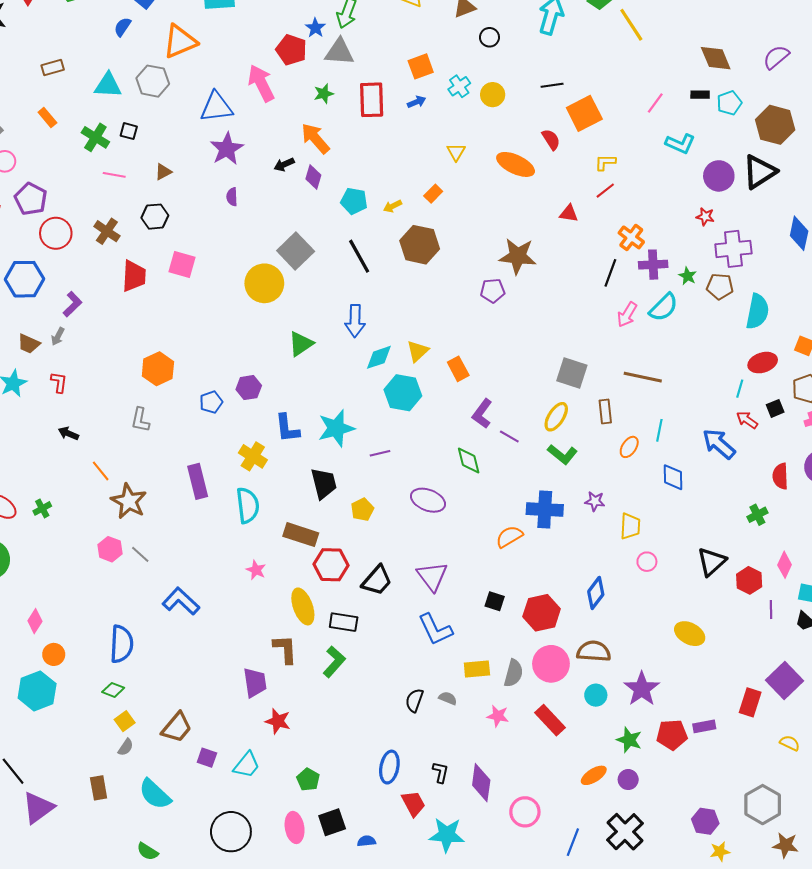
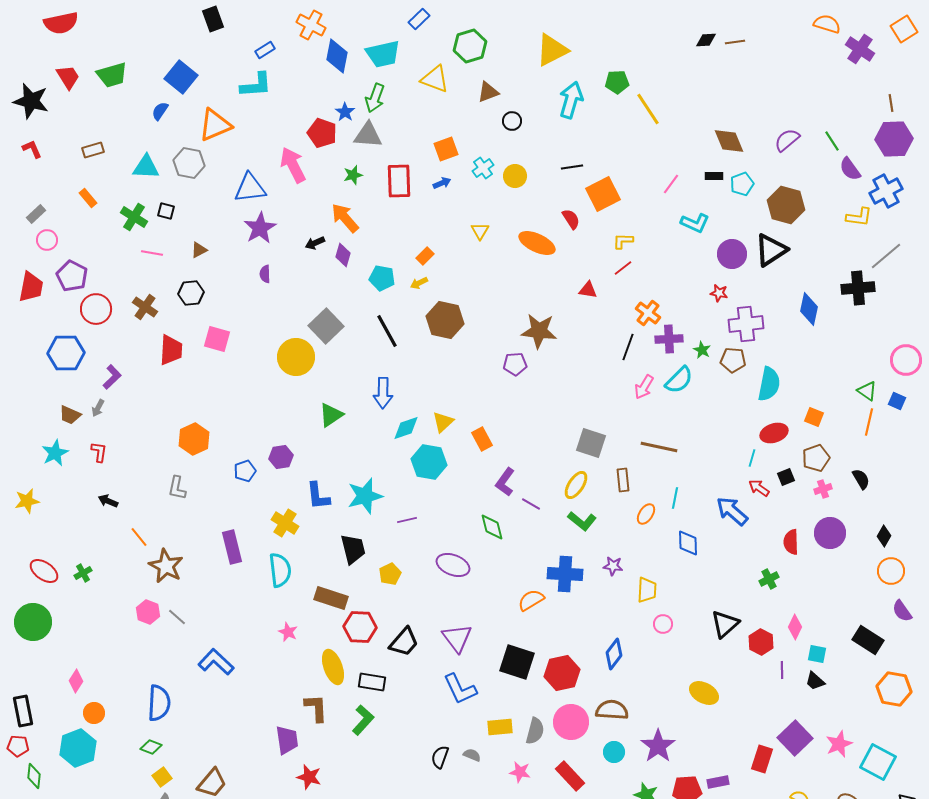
orange rectangle: (433, 194) -> (425, 256), moved
black square: (495, 601) -> (517, 662), size x1.8

